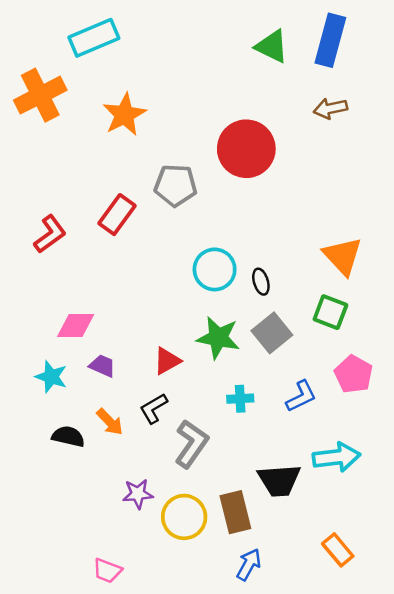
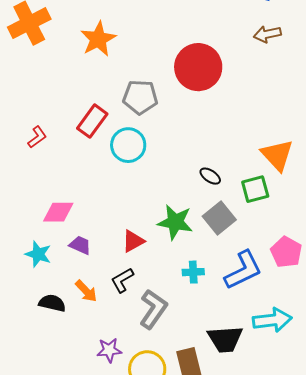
red L-shape: (50, 234) -> (37, 137), size x0.7
cyan circle: (215, 269) -> (128, 145), moved
black ellipse: (261, 282) -> (210, 176), turned -40
green square: (330, 312) -> (255, 189), moved, turned -36
blue L-shape: (301, 396) -> (243, 270), size x1.5

